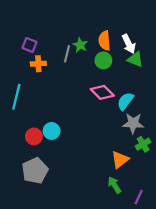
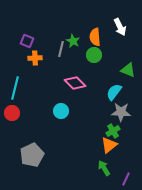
white arrow: (129, 44) -> (120, 27), moved
green triangle: (135, 59) -> (128, 70), moved
pink diamond: (102, 92) -> (75, 83), moved
cyan circle: (52, 131) -> (61, 111), moved
red circle: (34, 136) -> (12, 113), moved
green cross: (143, 144) -> (113, 131), moved

